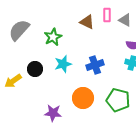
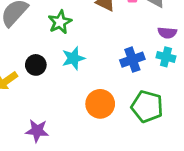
blue cross: (95, 65) -> (132, 60), moved
purple star: (53, 113) -> (37, 131), moved

